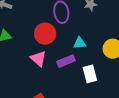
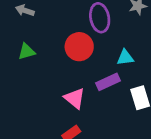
pink triangle: (38, 59) -> (75, 98), moved

